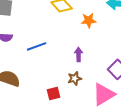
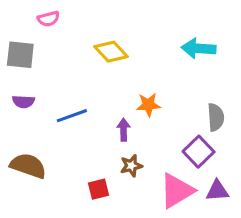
orange star: (89, 20) -> (148, 105), moved
purple arrow: (79, 54) -> (123, 130), moved

